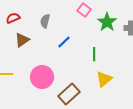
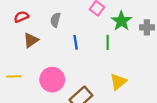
blue line: (64, 42) -> (76, 42), turned -56
green line: (94, 54) -> (108, 42), moved

